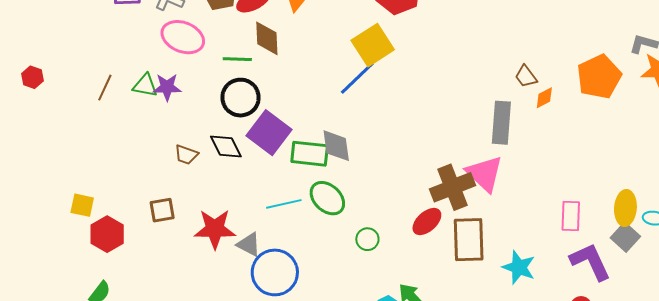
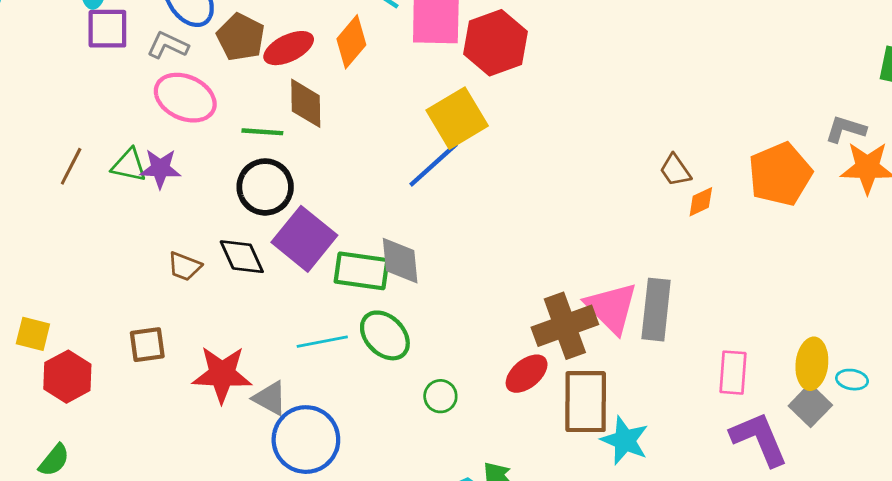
gray rectangle: (501, 123) -> (656, 310), moved
cyan star: (519, 267) -> (625, 440), moved

